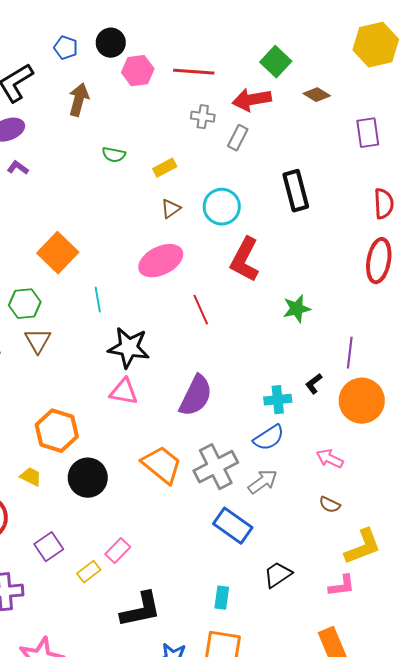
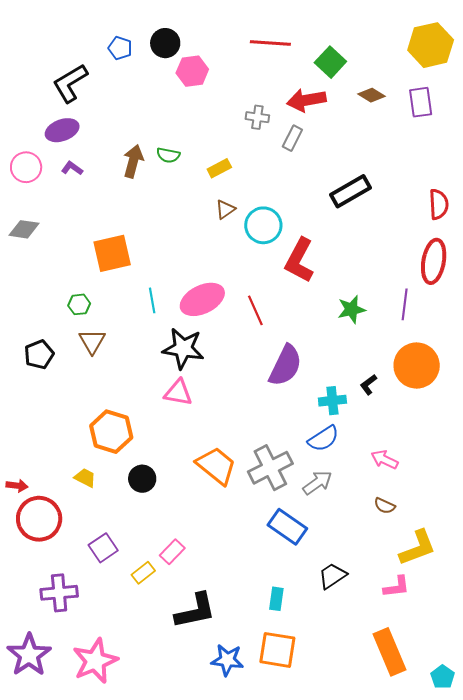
red line: (194, 72) -> (270, 43), moved
brown arrow: (79, 100) -> (133, 161), moved
purple rectangle: (368, 133) -> (421, 102), moved
black rectangle: (296, 191) -> (350, 191), turned 75
cyan circle: (222, 207) -> (263, 225), moved
orange square: (58, 253) -> (112, 253), turned 33
pink ellipse: (161, 261) -> (202, 299), moved
green hexagon: (25, 304) -> (79, 304), size x0.7
purple line: (350, 353) -> (405, 304), moved
purple semicircle: (196, 396) -> (285, 366), moved
orange circle: (362, 401) -> (417, 366), moved
black circle: (88, 478) -> (142, 479), size x0.7

